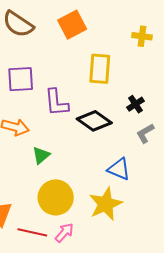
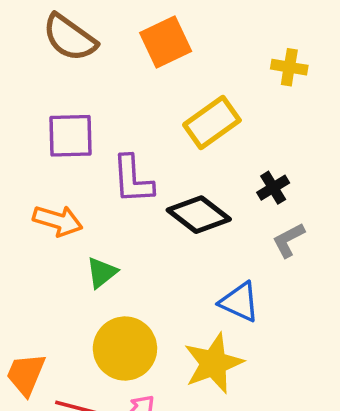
yellow rectangle: (100, 69) -> (212, 123), turned 48

